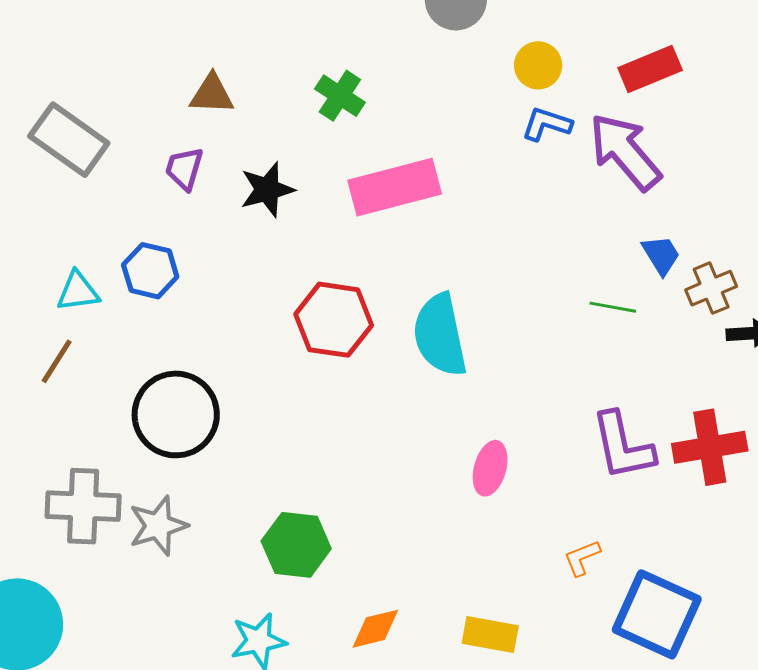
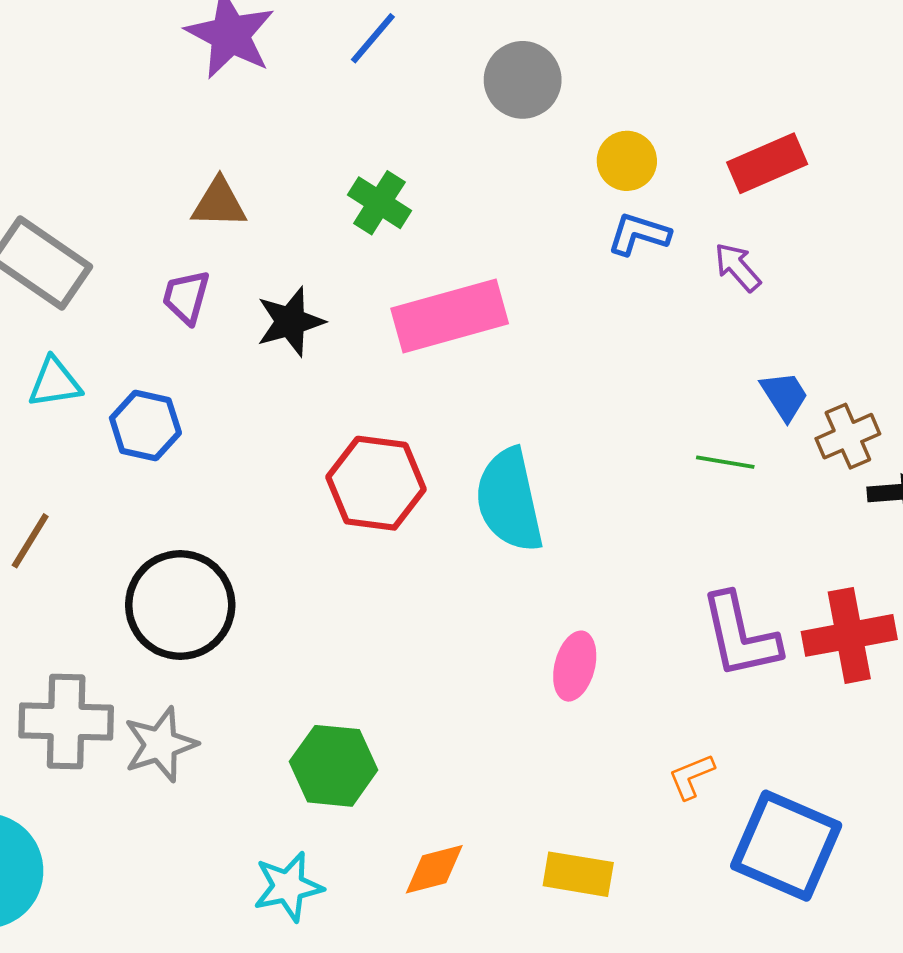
purple arrow: (625, 152) -> (738, 267), size x0.5
cyan triangle: (78, 291) -> (55, 383), moved

